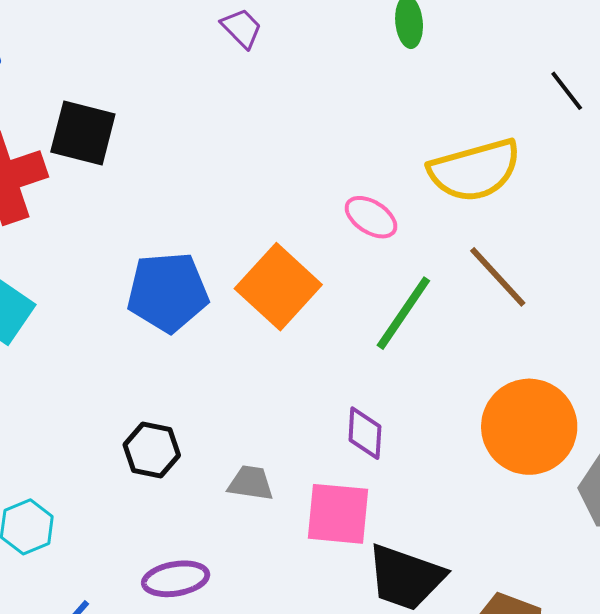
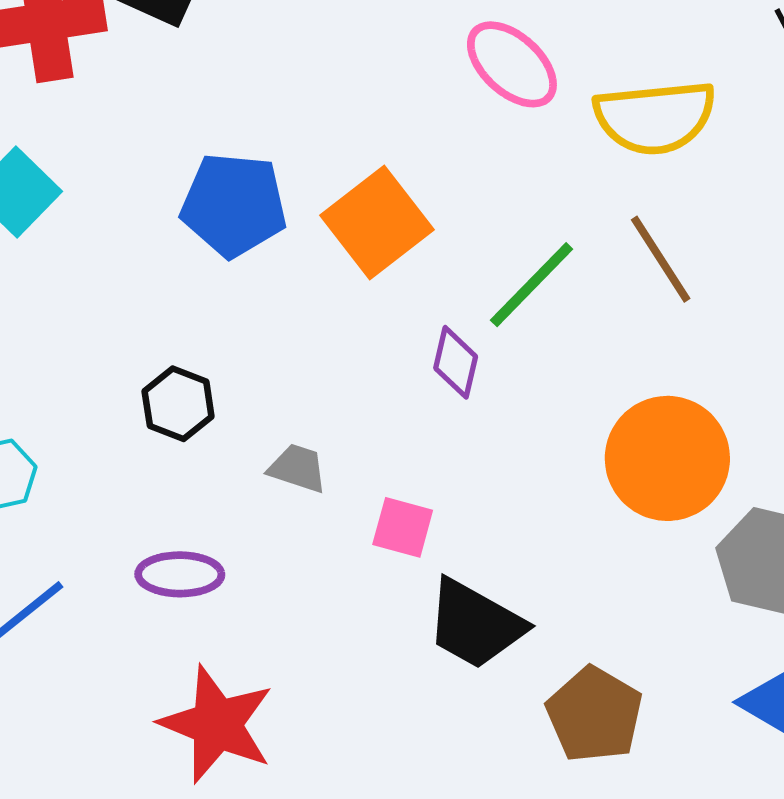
pink ellipse: (371, 217) -> (512, 64), moved, size x1.4
purple diamond: (365, 433) -> (456, 362), moved
pink square: (338, 514) -> (403, 527), size x0.7

